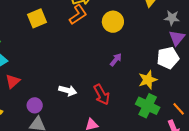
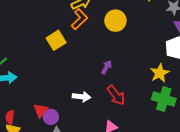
yellow square: (37, 18) -> (56, 40), moved
purple arrow: (116, 60) -> (106, 67), moved
red triangle: (13, 81) -> (41, 110), moved

